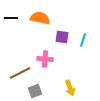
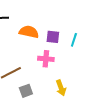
orange semicircle: (40, 18) -> (29, 32), moved
pink cross: (45, 59) -> (46, 59), moved

